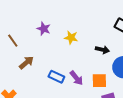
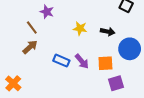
yellow star: (71, 38) -> (80, 28), moved
brown line: (13, 41) -> (32, 28), moved

